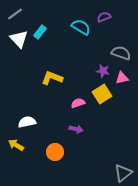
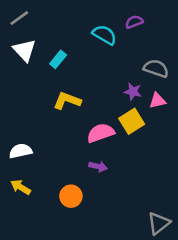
cyan rectangle: (40, 32) -> (58, 59), moved
pink semicircle: (78, 103) -> (101, 133), size x1.5
white semicircle: (27, 122) -> (21, 151), moved

